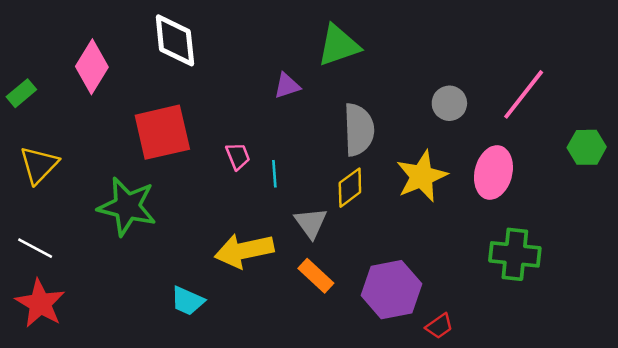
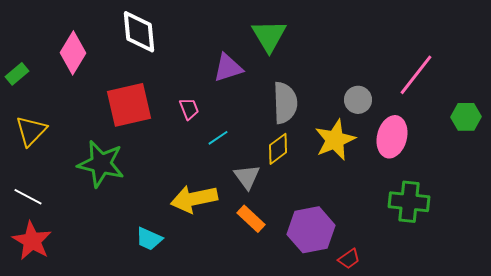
green triangle: (339, 45) -> (269, 36), turned -42
purple triangle: (287, 86) -> (228, 68), size x1.4
gray circle: (449, 103) -> (358, 100), moved
pink trapezoid: (238, 156) -> (189, 109), moved
cyan line: (274, 174) -> (218, 138), turned 60

